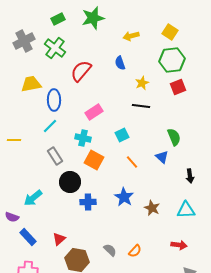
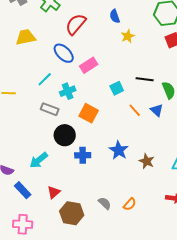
yellow star: (142, 83) -> (128, 36), moved
blue ellipse: (54, 100) -> (64, 53), moved, turned -45
black line: (141, 106) -> (145, 79), moved
cyan cross: (83, 138) -> (68, 91), moved, turned -35
gray rectangle: (55, 156) -> (50, 109), turned -36
orange line: (132, 162) -> (135, 110), moved
cyan arrow: (33, 198) -> (39, 160), moved

